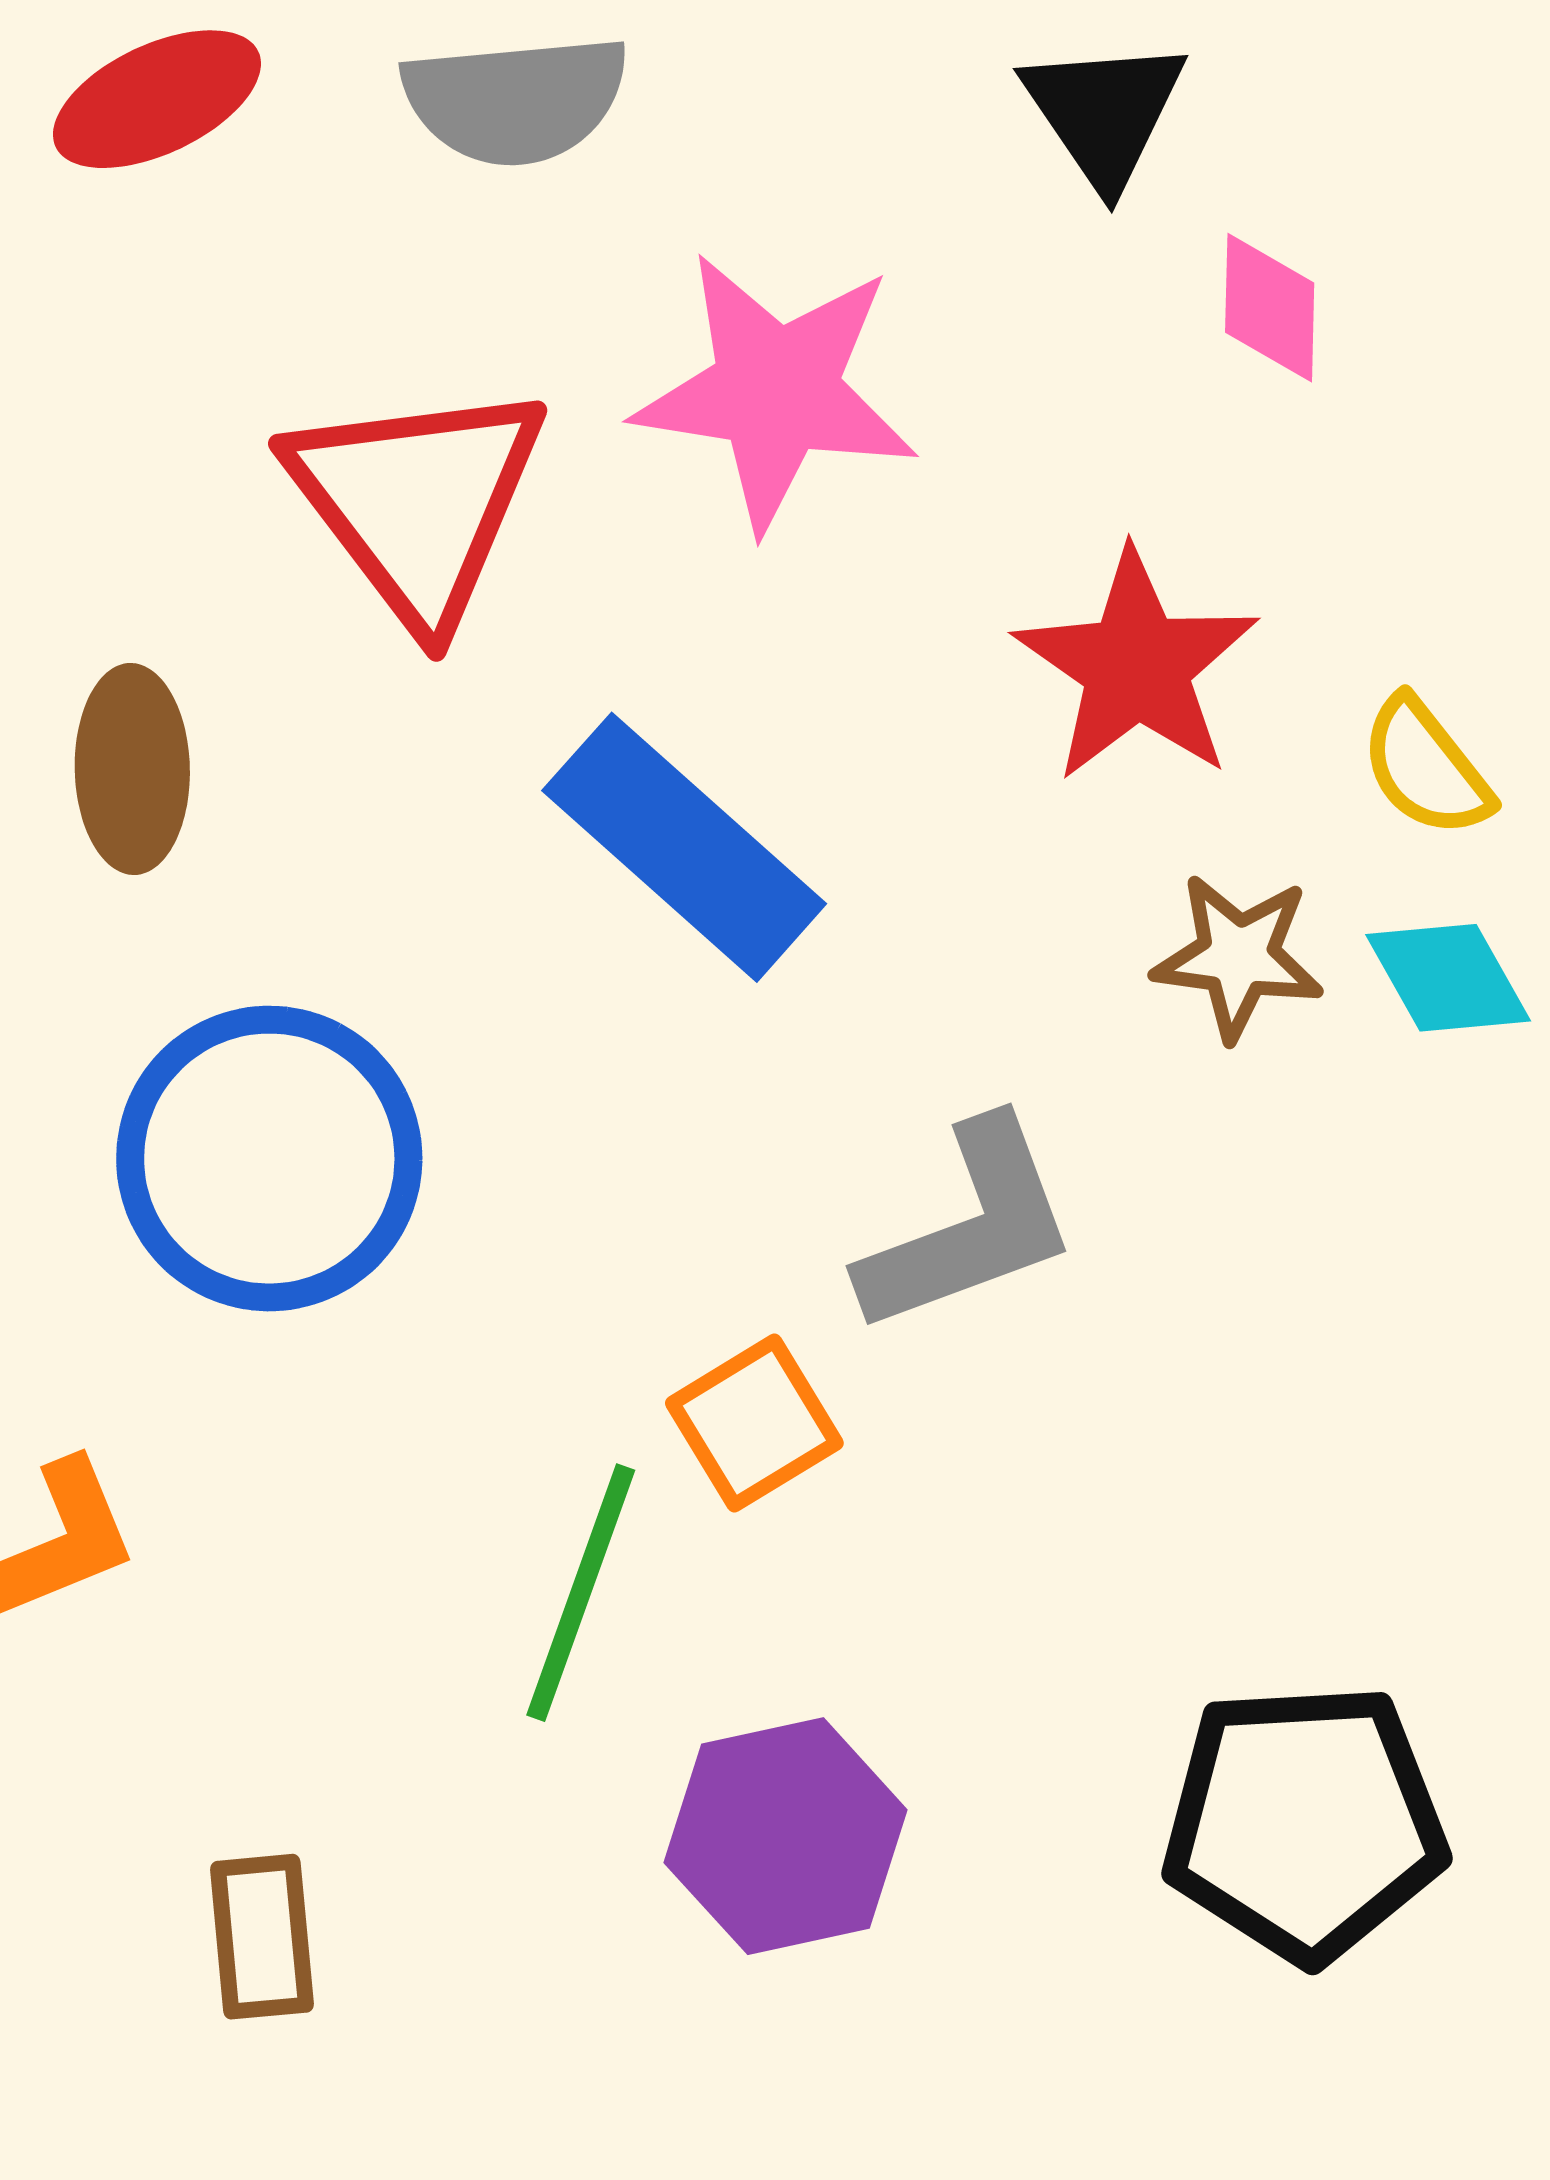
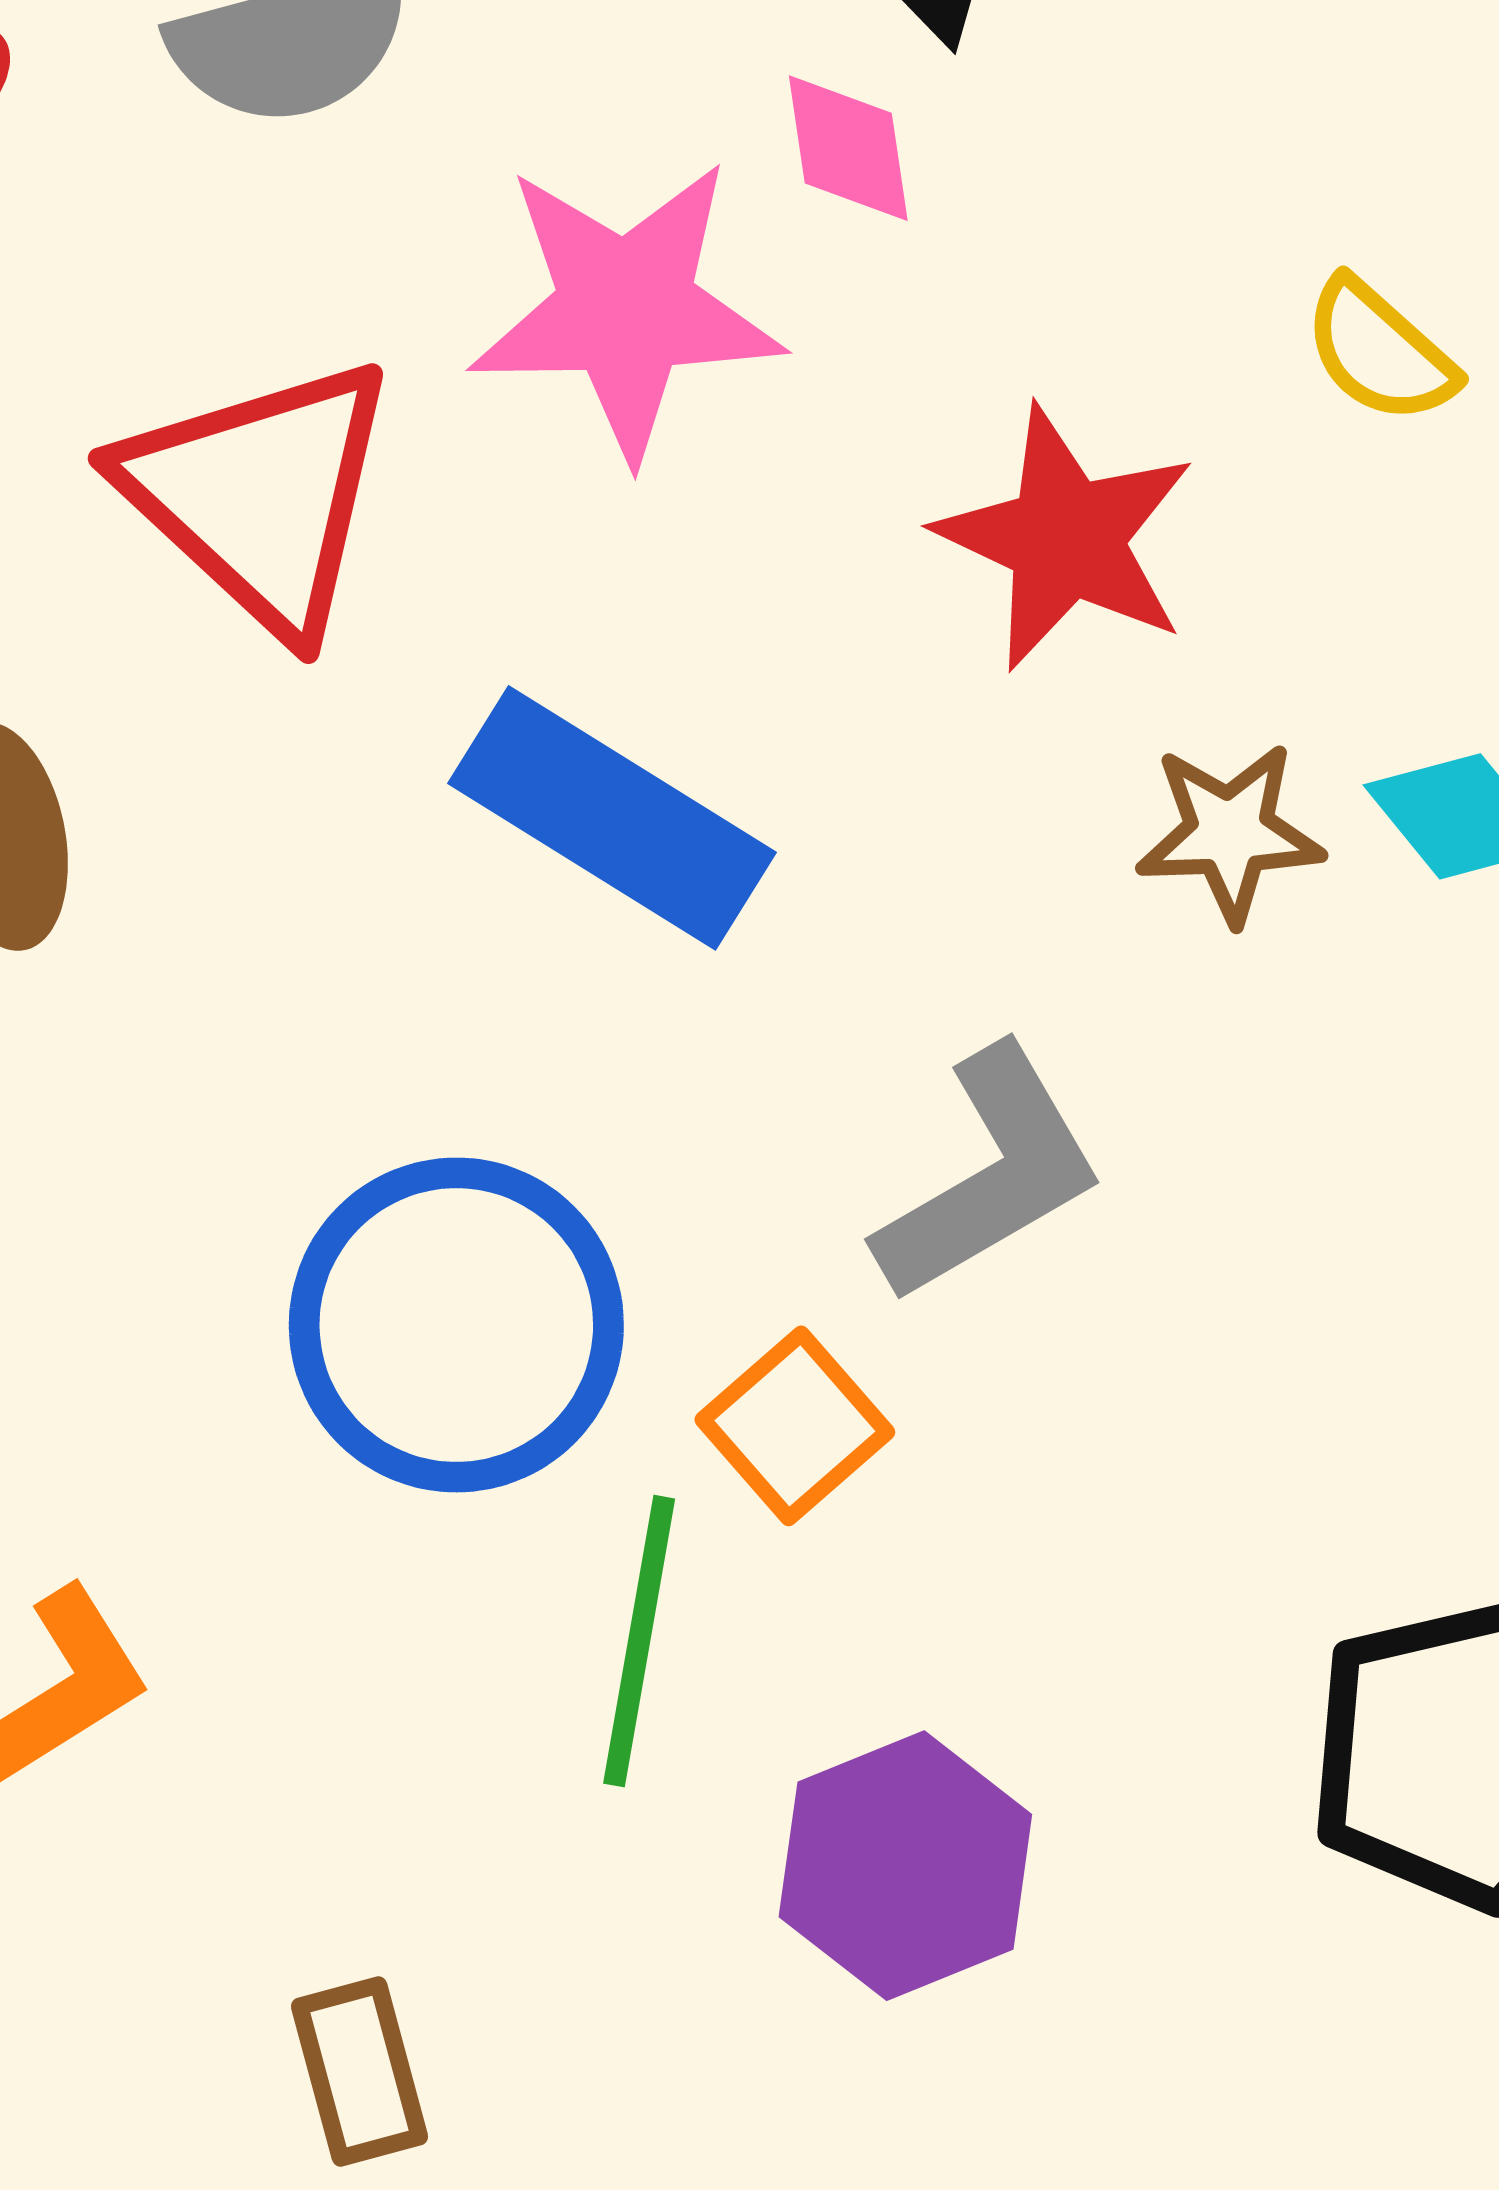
pink diamond: (1270, 308) -> (848, 148), moved
yellow semicircle: (1426, 767) -> (1380, 351), moved
blue circle: (269, 1159) -> (456, 1325), moved

